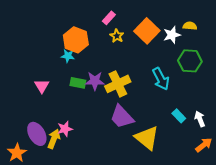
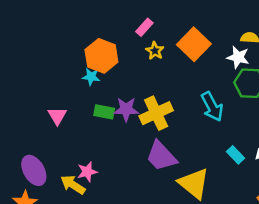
white star: (172, 35) -> (238, 57), moved, turned 30
purple ellipse: (37, 134) -> (34, 170), moved
yellow arrow: (54, 139) -> (73, 185), turned -78

